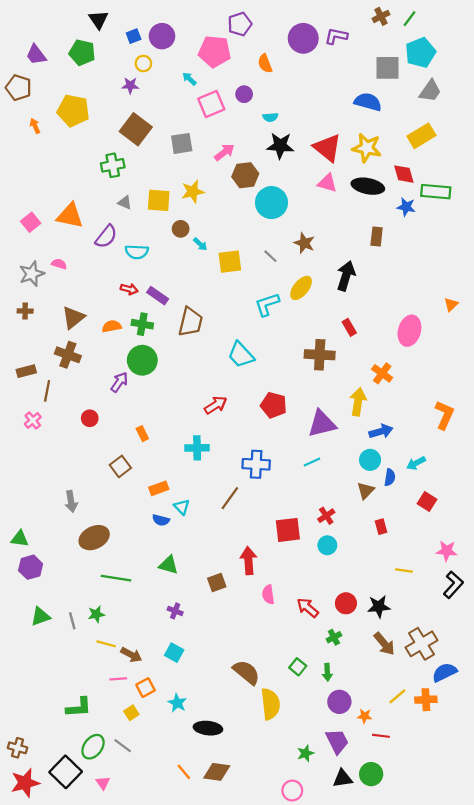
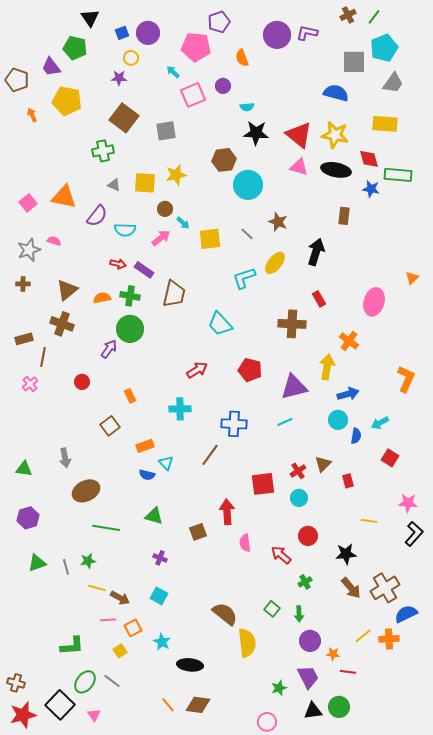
purple trapezoid: (36, 55) -> (51, 67), moved
yellow rectangle: (421, 136) -> (385, 124), turned 35
pink arrow: (224, 152) -> (161, 238), moved
brown triangle: (366, 491) -> (323, 464), moved
green triangle: (20, 539) -> (24, 469), moved
red circle: (346, 603) -> (308, 536), moved

